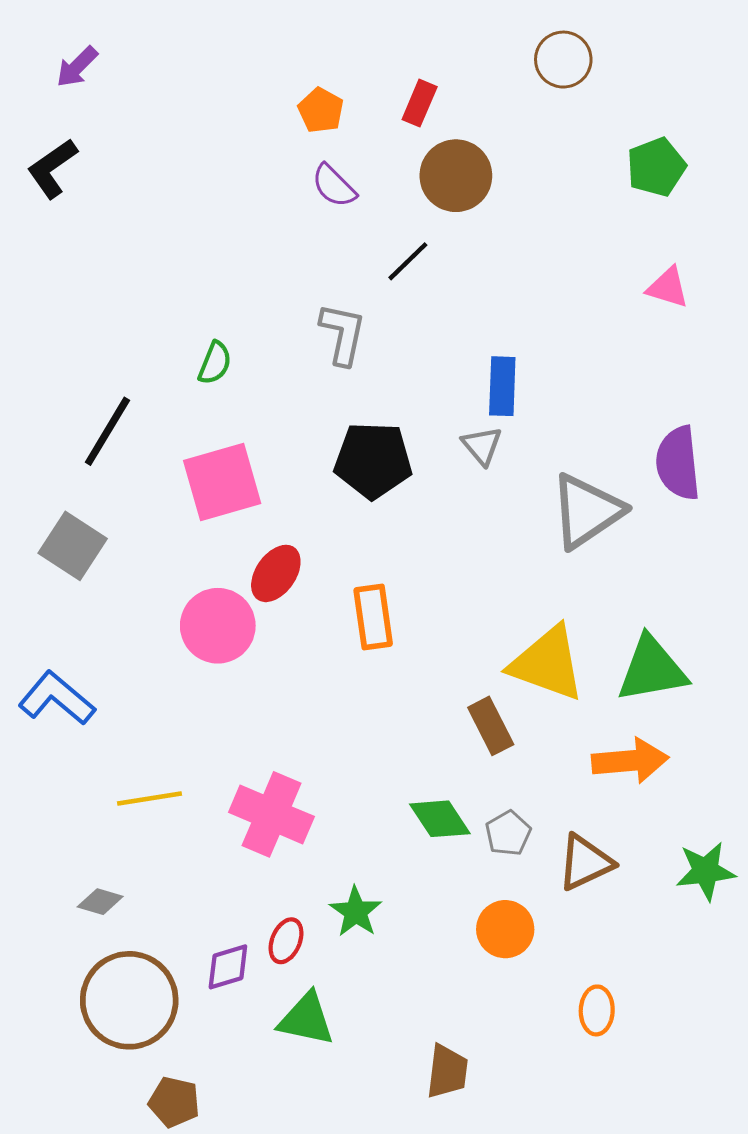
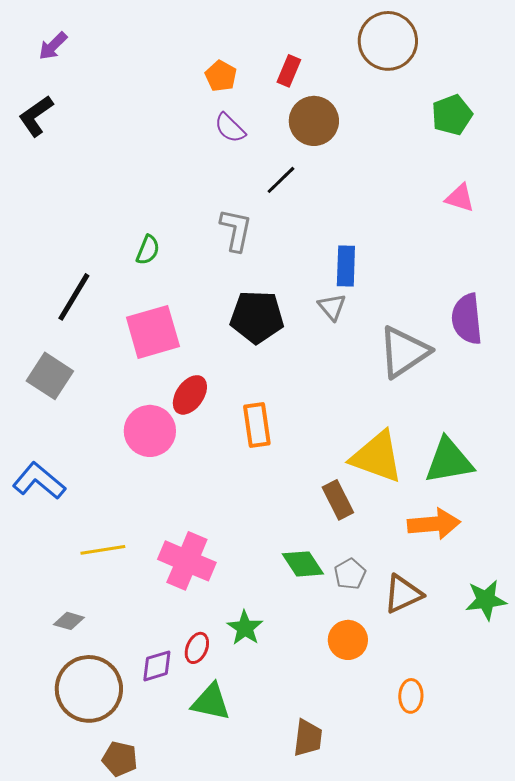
brown circle: (563, 60) -> (388, 41), size x1.5

